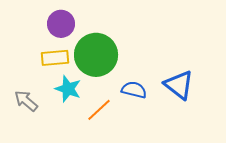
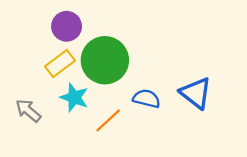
yellow rectangle: (55, 58) -> (60, 64), turned -32

